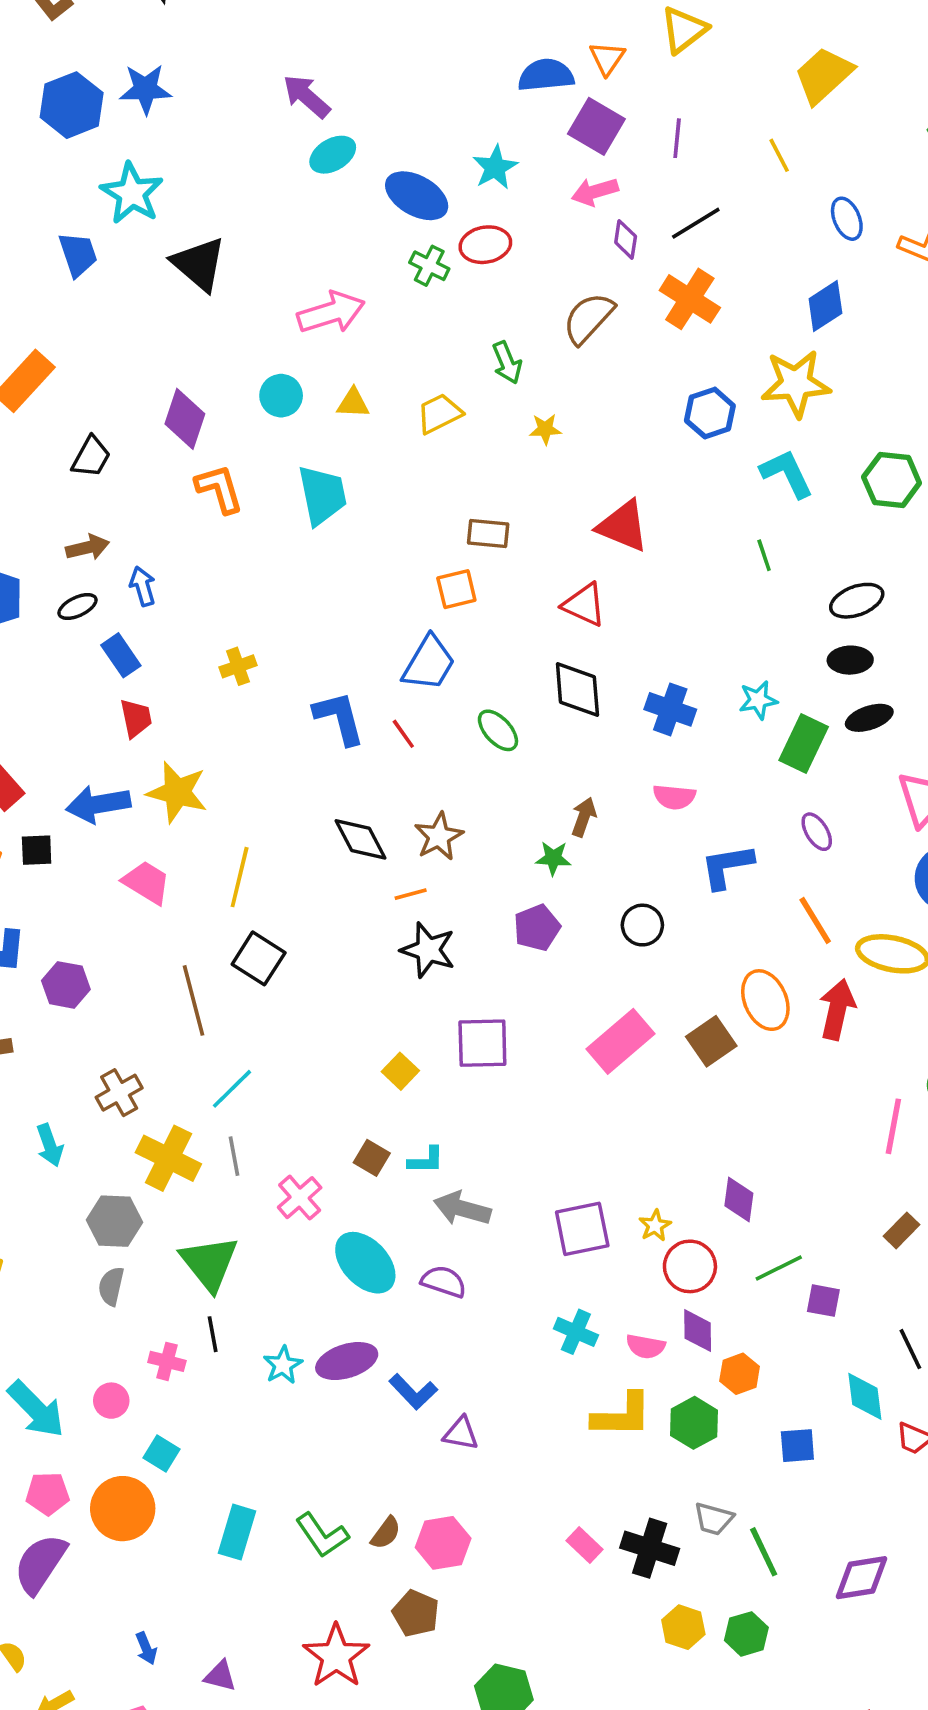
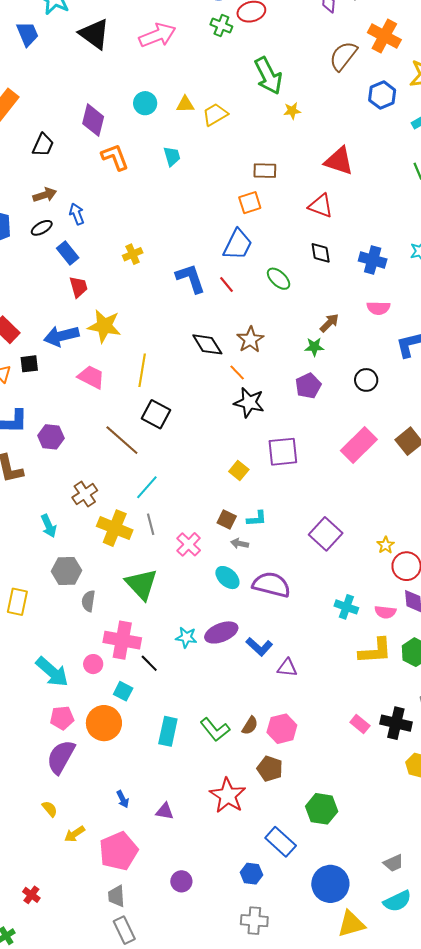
orange cross: (690, 299) -> (384, 36), moved
pink arrow: (331, 312) -> (157, 35), moved
brown semicircle: (588, 318) -> (343, 56), moved
green arrow: (507, 363) -> (268, 76), size x1.6
yellow trapezoid: (439, 414) -> (215, 114), moved
cyan trapezoid: (322, 495) -> (172, 156), size x0.6
black diamond: (577, 689) -> (321, 253), size x0.7
brown arrow: (584, 817) -> (329, 323), turned 30
orange line: (411, 894) -> (237, 373), turned 66
brown line: (194, 1000) -> (122, 440), turned -30
gray arrow: (462, 1209) -> (240, 544), moved, size x0.6
gray hexagon: (114, 1221) -> (66, 571), moved
purple square: (582, 1229) -> (326, 534), moved, turned -32
cyan ellipse: (365, 1263) -> (227, 578), size x0.7
purple semicircle: (444, 1282) -> (271, 585), size x1.5
black line: (213, 1334) -> (149, 663), moved, turned -30
pink cross: (167, 1361) -> (122, 640), size x1.8
cyan star: (283, 1365) -> (186, 637), turned -30

